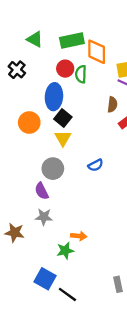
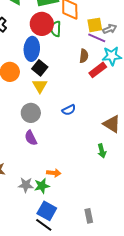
red circle: (65, 69) -> (42, 24), size x1.5
purple semicircle: (42, 191) -> (31, 138), moved
gray star: (44, 217) -> (26, 185), moved
blue square: (45, 279) -> (47, 211), moved

